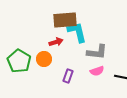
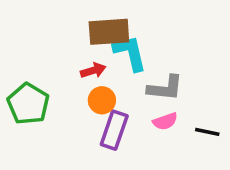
orange circle: (44, 59) -> (102, 100), moved
purple rectangle: (68, 76) -> (114, 130), size x1.5

